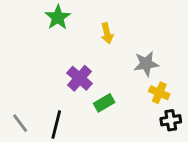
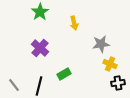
purple cross: (80, 78) -> (40, 48), moved
green rectangle: (104, 103) -> (64, 74), moved

